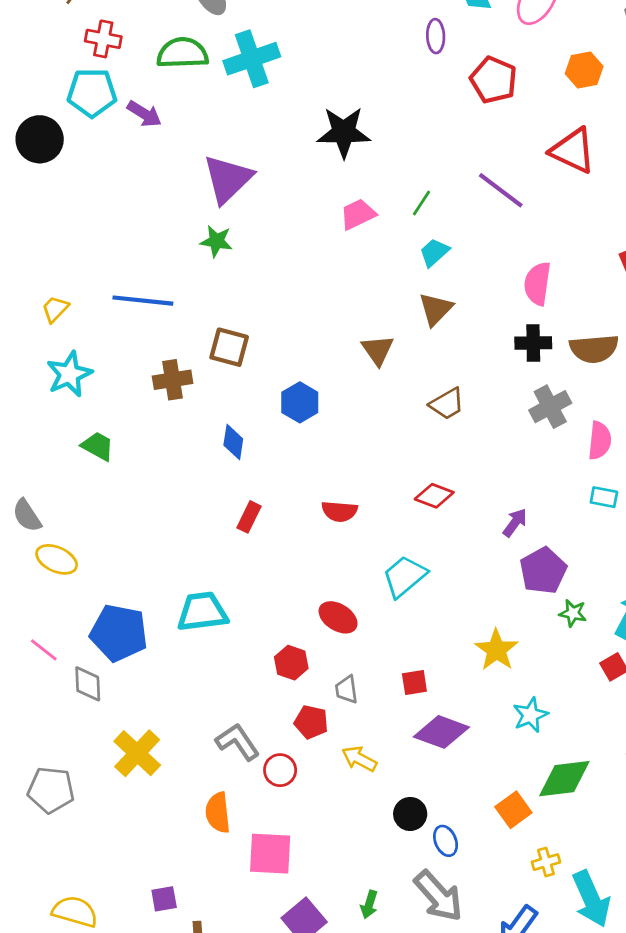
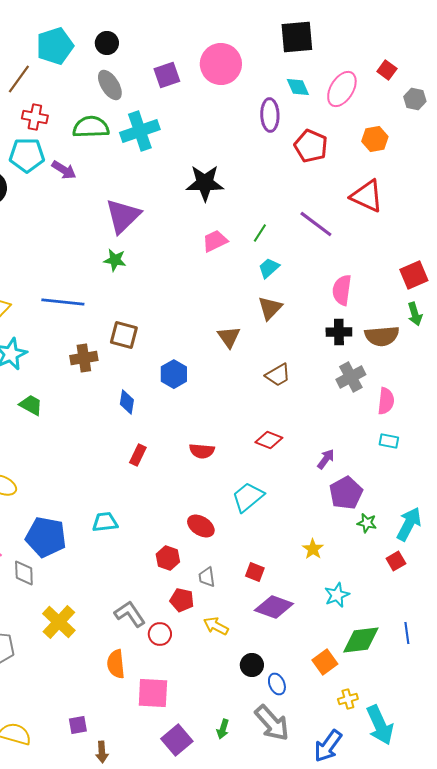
purple ellipse: (436, 36) -> (270, 115), size x1.4
cyan trapezoid: (202, 612) -> (105, 522), size x0.7
yellow star: (496, 650) -> (313, 549), size x0.7
red square: (414, 682) -> (255, 572), turned 30

